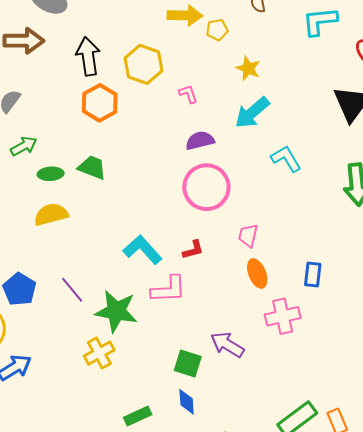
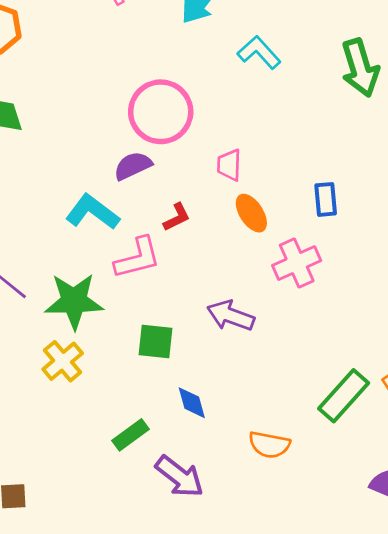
purple semicircle: (200, 140) -> (133, 166), moved
red L-shape: (193, 250) -> (177, 217), moved
green square: (188, 363) -> (156, 342), moved

